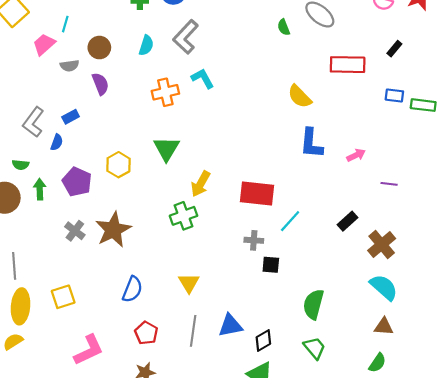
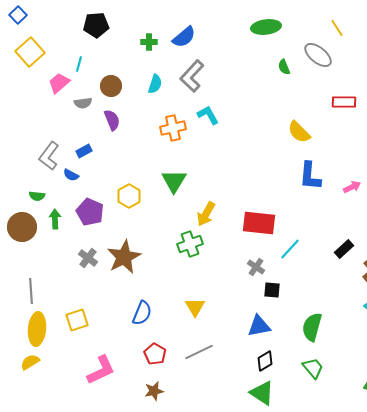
red rectangle: (348, 65) -> (344, 102), size x0.7
blue semicircle: (57, 142) -> (71, 175), turned 98
gray cross: (254, 240) -> (256, 267), turned 30
blue triangle: (230, 326) -> (259, 326), moved
gray line: (193, 331) -> (199, 352), turned 56

